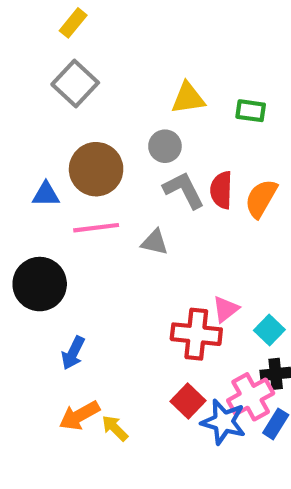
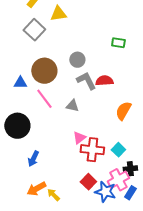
yellow triangle: (188, 98) -> (58, 14), moved
red semicircle: (221, 190) -> (104, 81), turned 84
orange semicircle: (261, 198) -> (123, 111), moved
pink line: (96, 228) -> (44, 99), turned 60
pink triangle: (226, 309) -> (79, 138), moved
cyan square: (269, 330) -> (118, 150), moved

